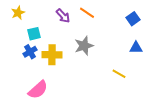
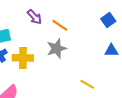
orange line: (87, 13) -> (60, 25), moved
yellow line: (119, 74) -> (87, 84), moved

